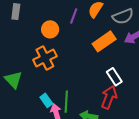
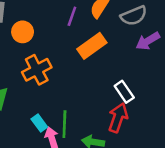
orange circle: (50, 29) -> (23, 32), moved
orange rectangle: (104, 41) -> (92, 46), moved

